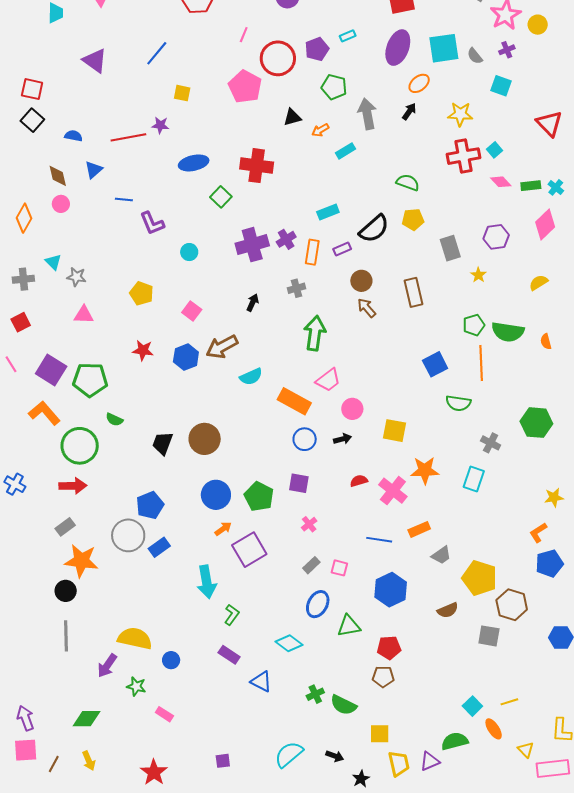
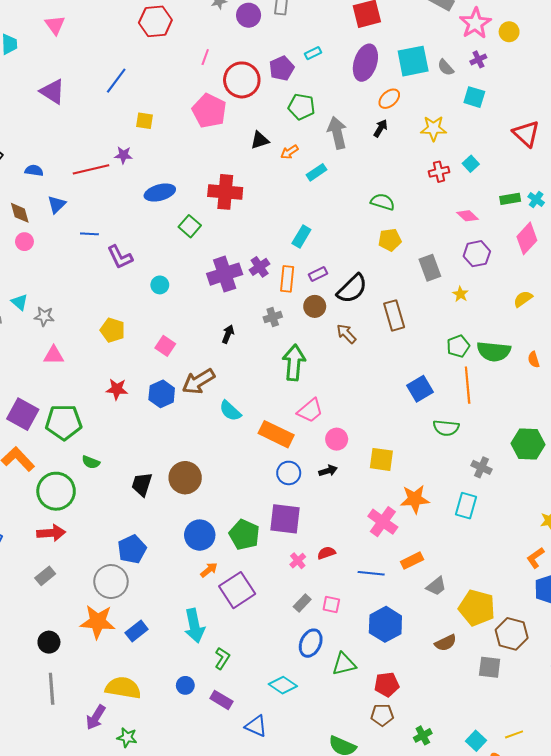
red cross: (464, 156) -> (439, 172), size x0.6
pink diamond: (501, 182) -> (467, 216), moved
cyan rectangle: (328, 212) -> (301, 237), turned -35
black semicircle: (374, 229) -> (352, 289), moved
brown circle: (361, 281) -> (315, 306), moved
cyan semicircle: (251, 377) -> (230, 411), turned 70
red semicircle: (359, 481) -> (326, 553), moved
purple square: (299, 483) -> (285, 519), size x1.5
blue rectangle: (159, 547) -> (137, 631), moved
orange star: (81, 561) -> (98, 622), moved
blue circle: (171, 660) -> (185, 685), moved
green cross: (315, 694) -> (423, 735), moved

